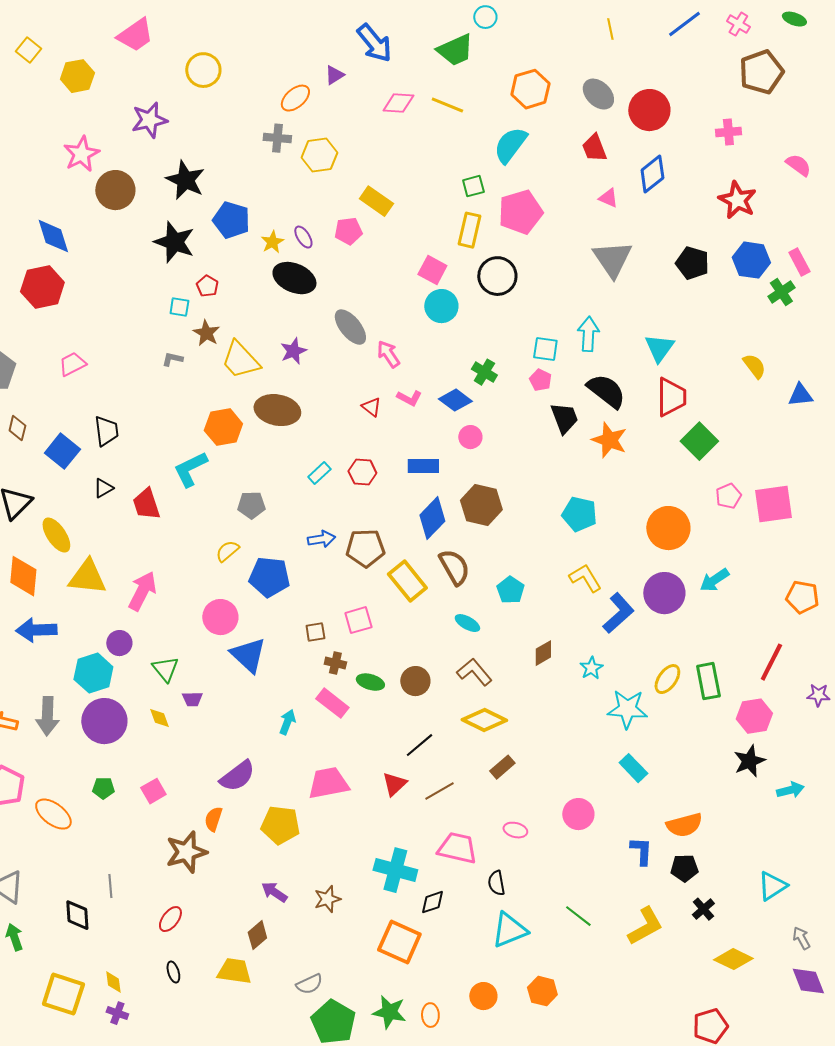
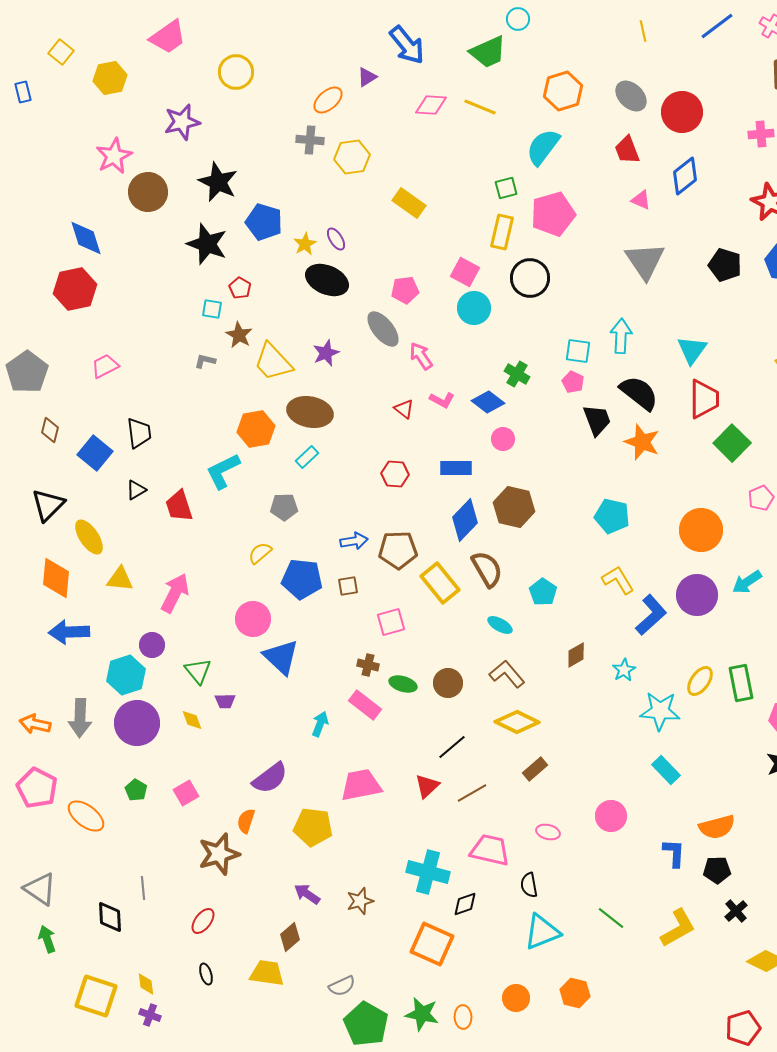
pink pentagon: (348, 231) -> (405, 290), moved
cyan rectangle: (319, 473) -> (307, 457), moved
yellow triangle: (87, 577) -> (120, 579), size x0.7
brown square: (315, 632) -> (348, 586), moved
green pentagon: (103, 788) -> (136, 790), turned 30

